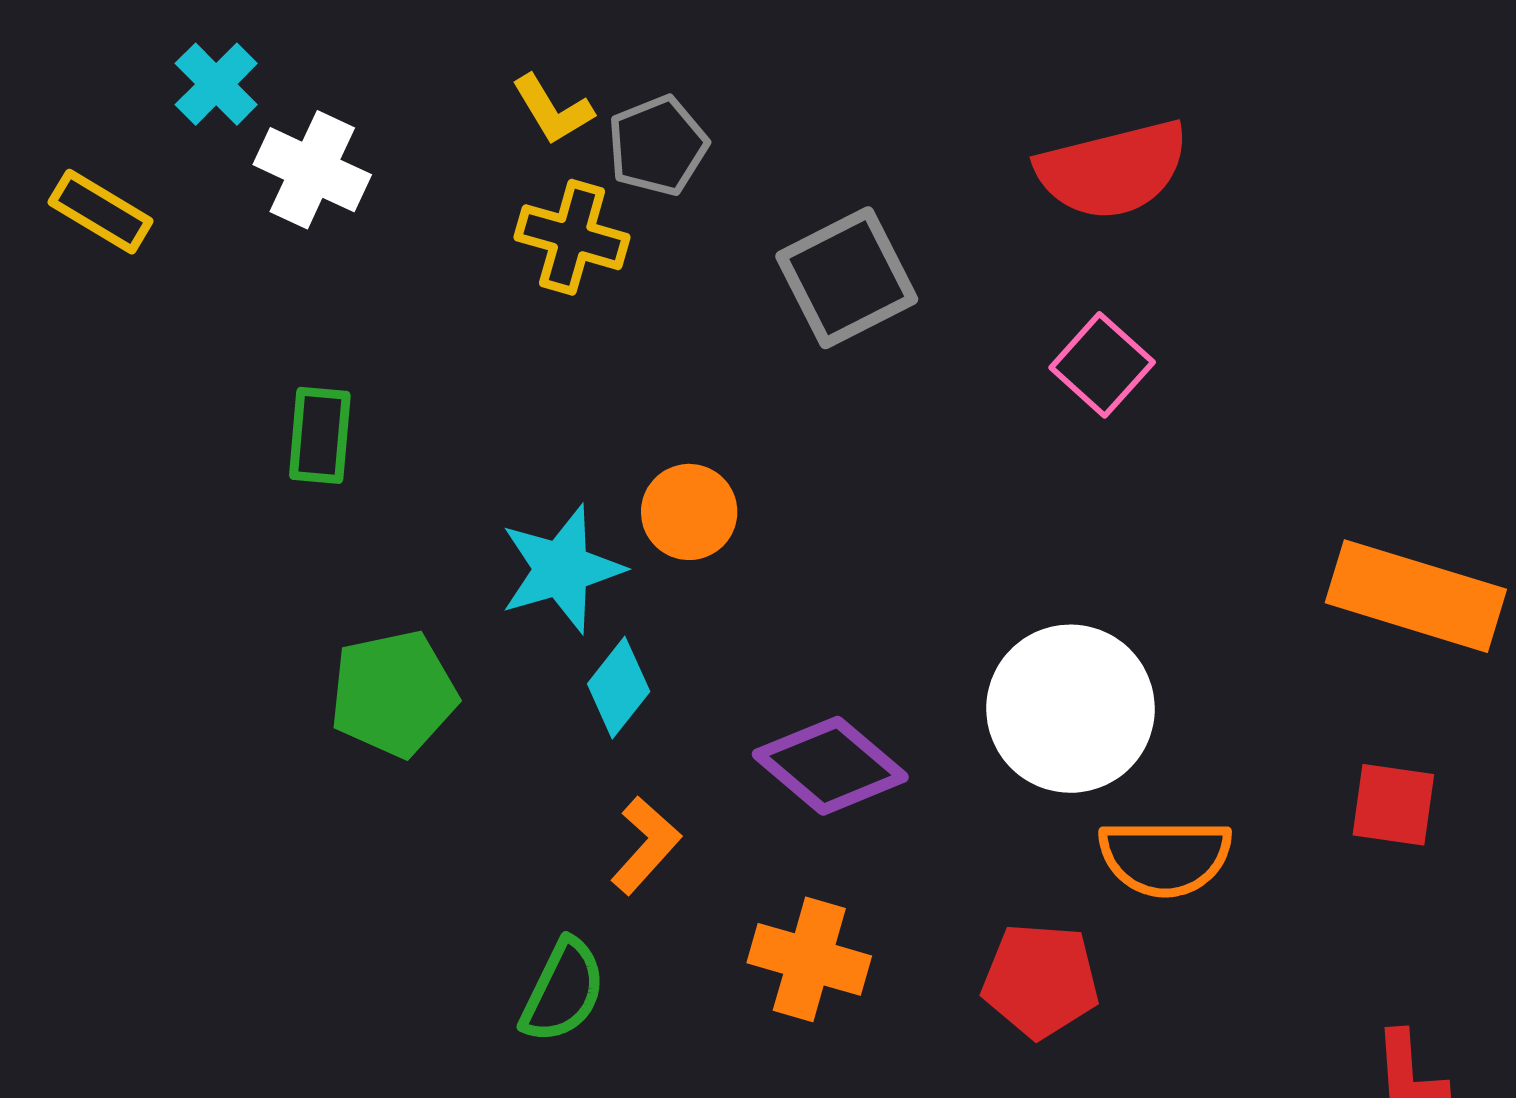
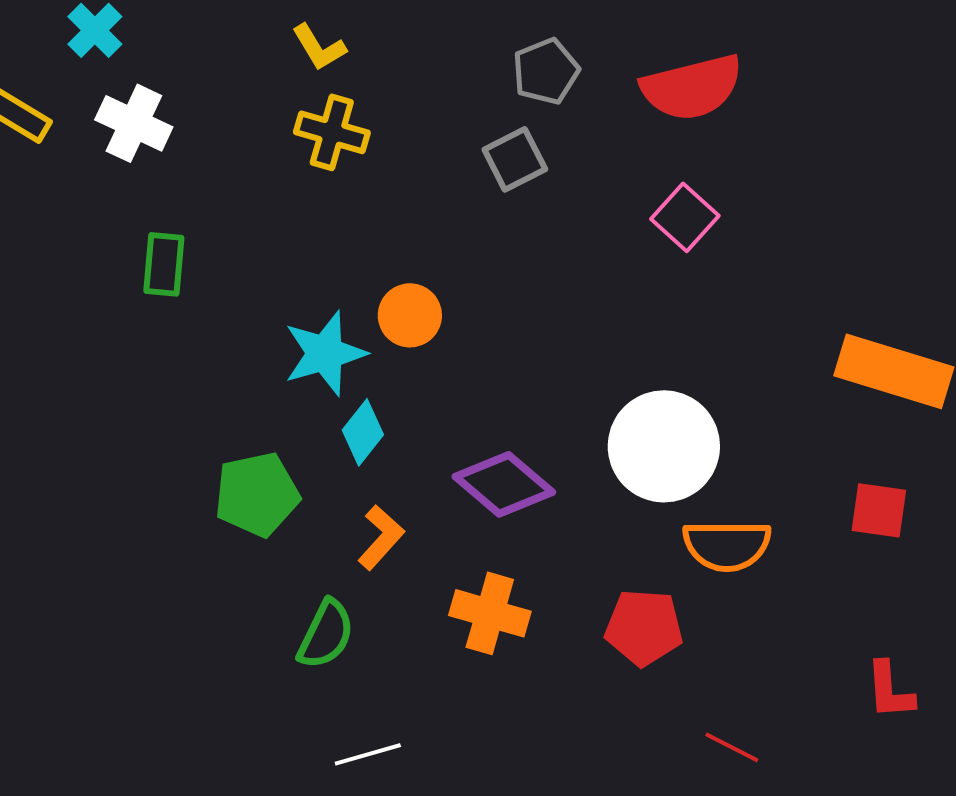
gray pentagon: (658, 146) -> (546, 71), moved
white cross: (312, 170) -> (134, 123), moved
gray square: (847, 278) -> (515, 159), size x0.7
green pentagon: (393, 694) -> (257, 494), moved

